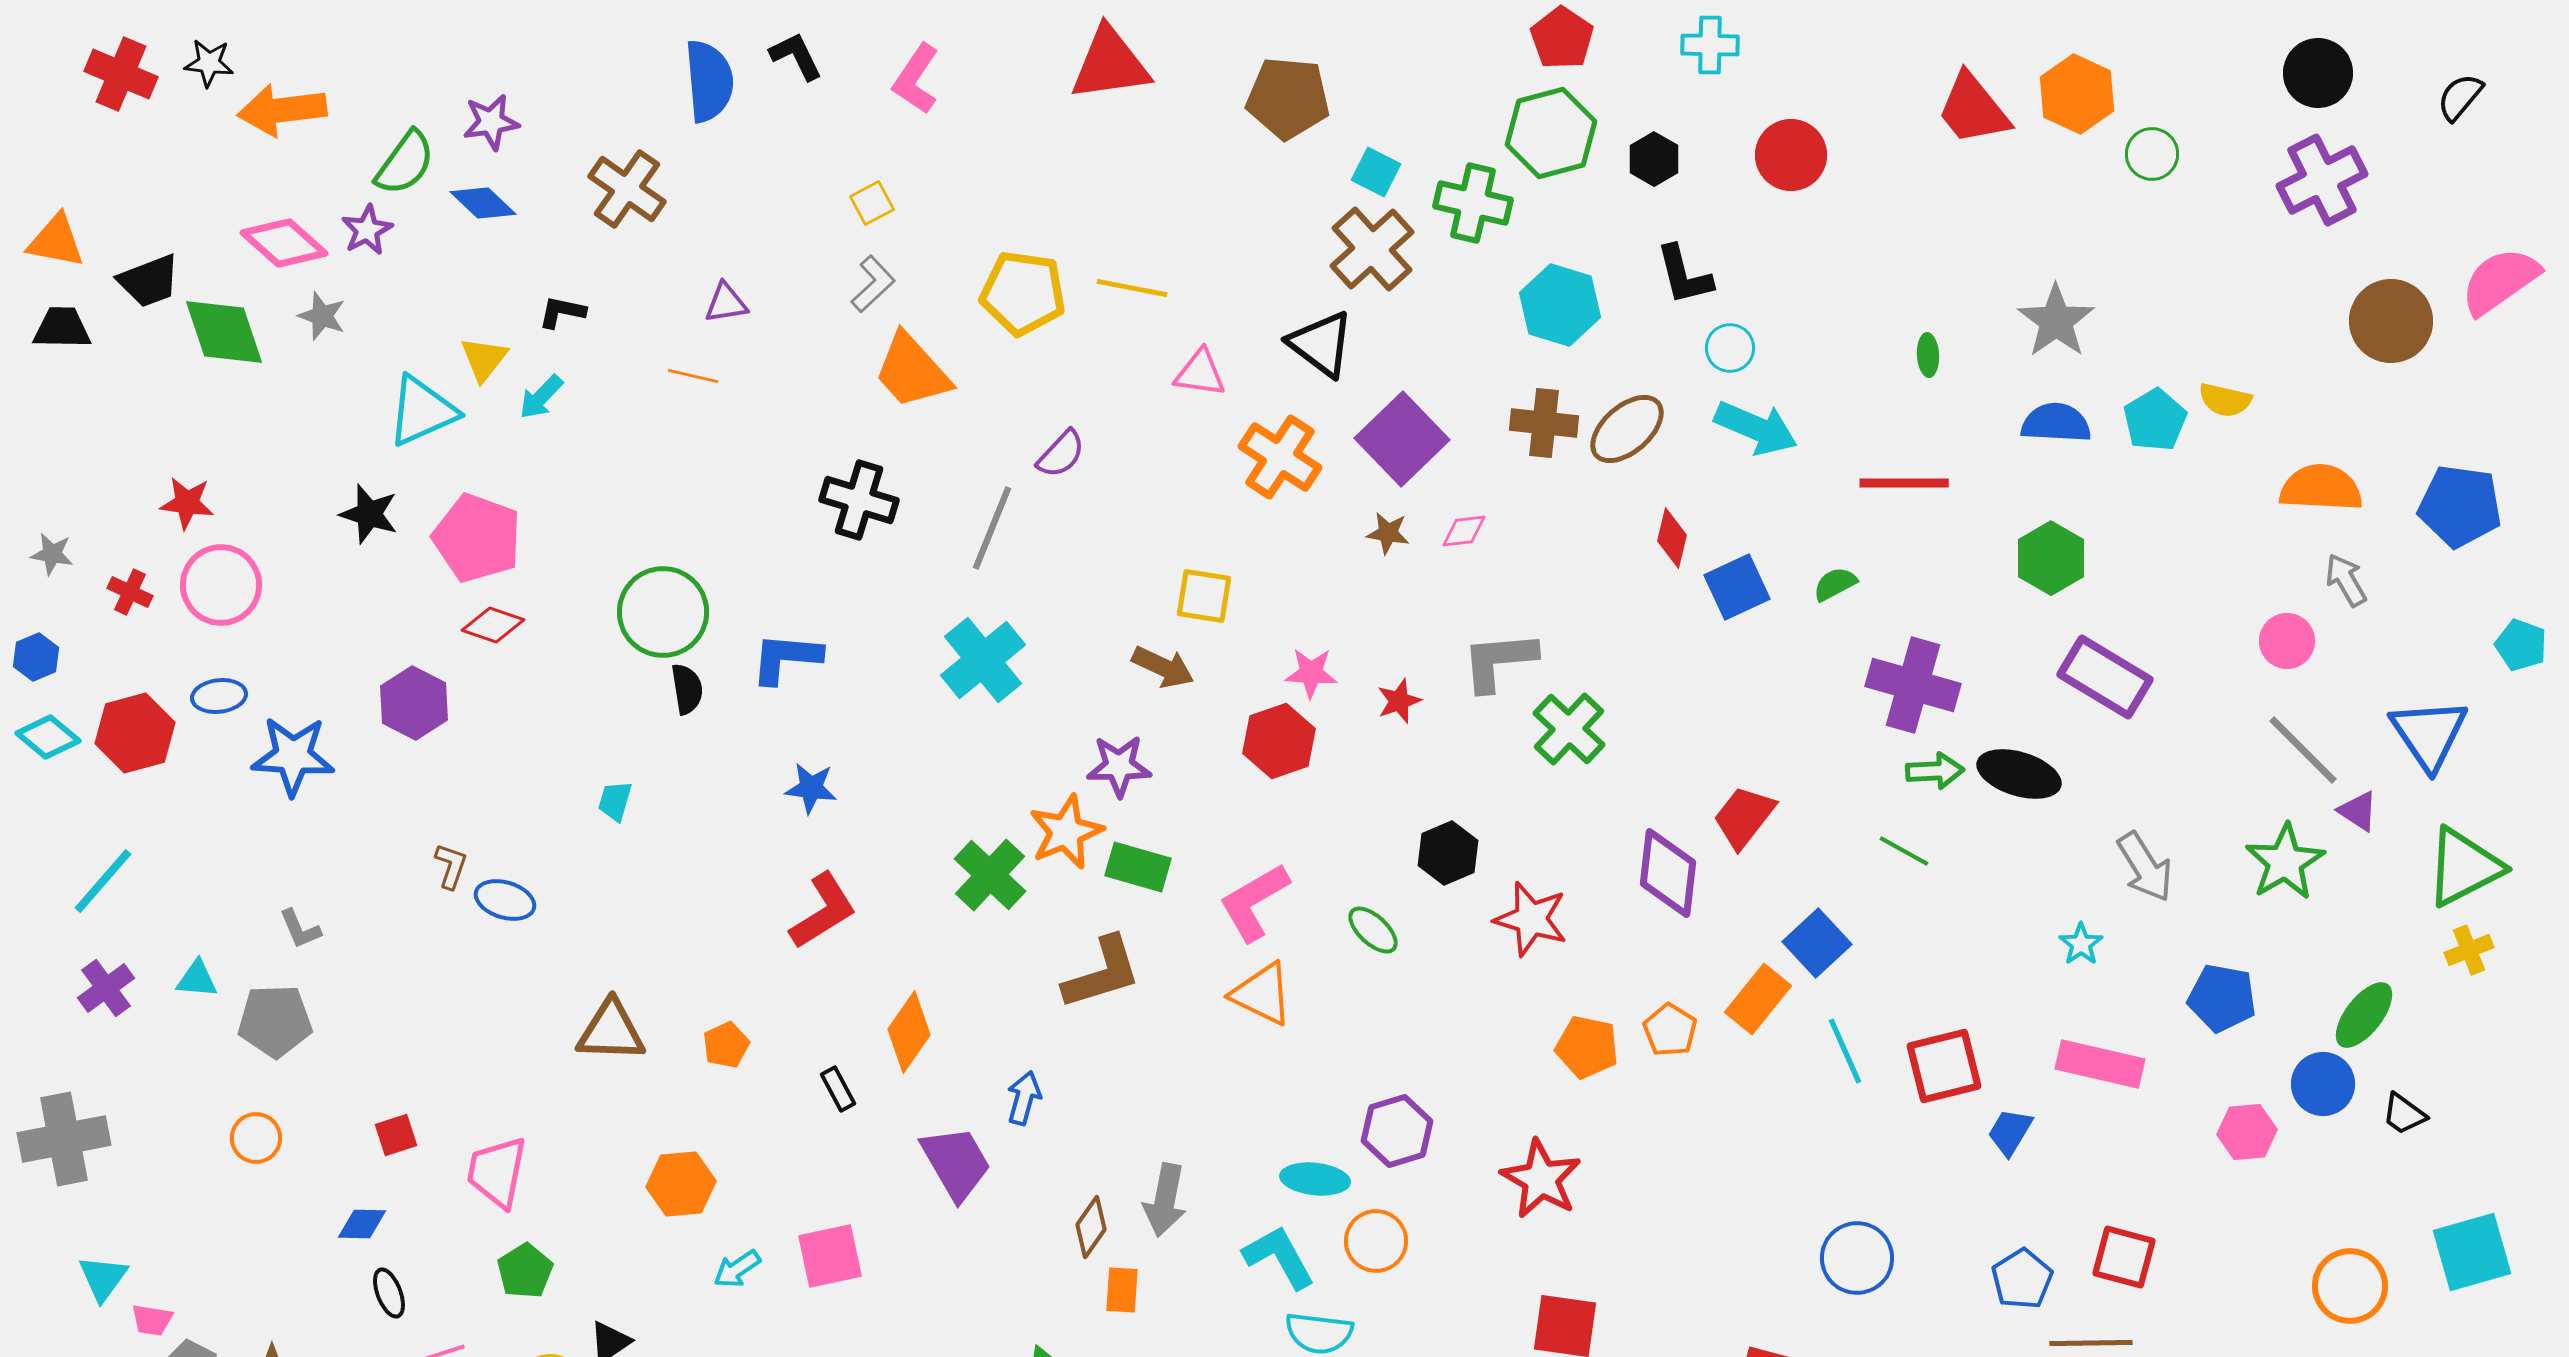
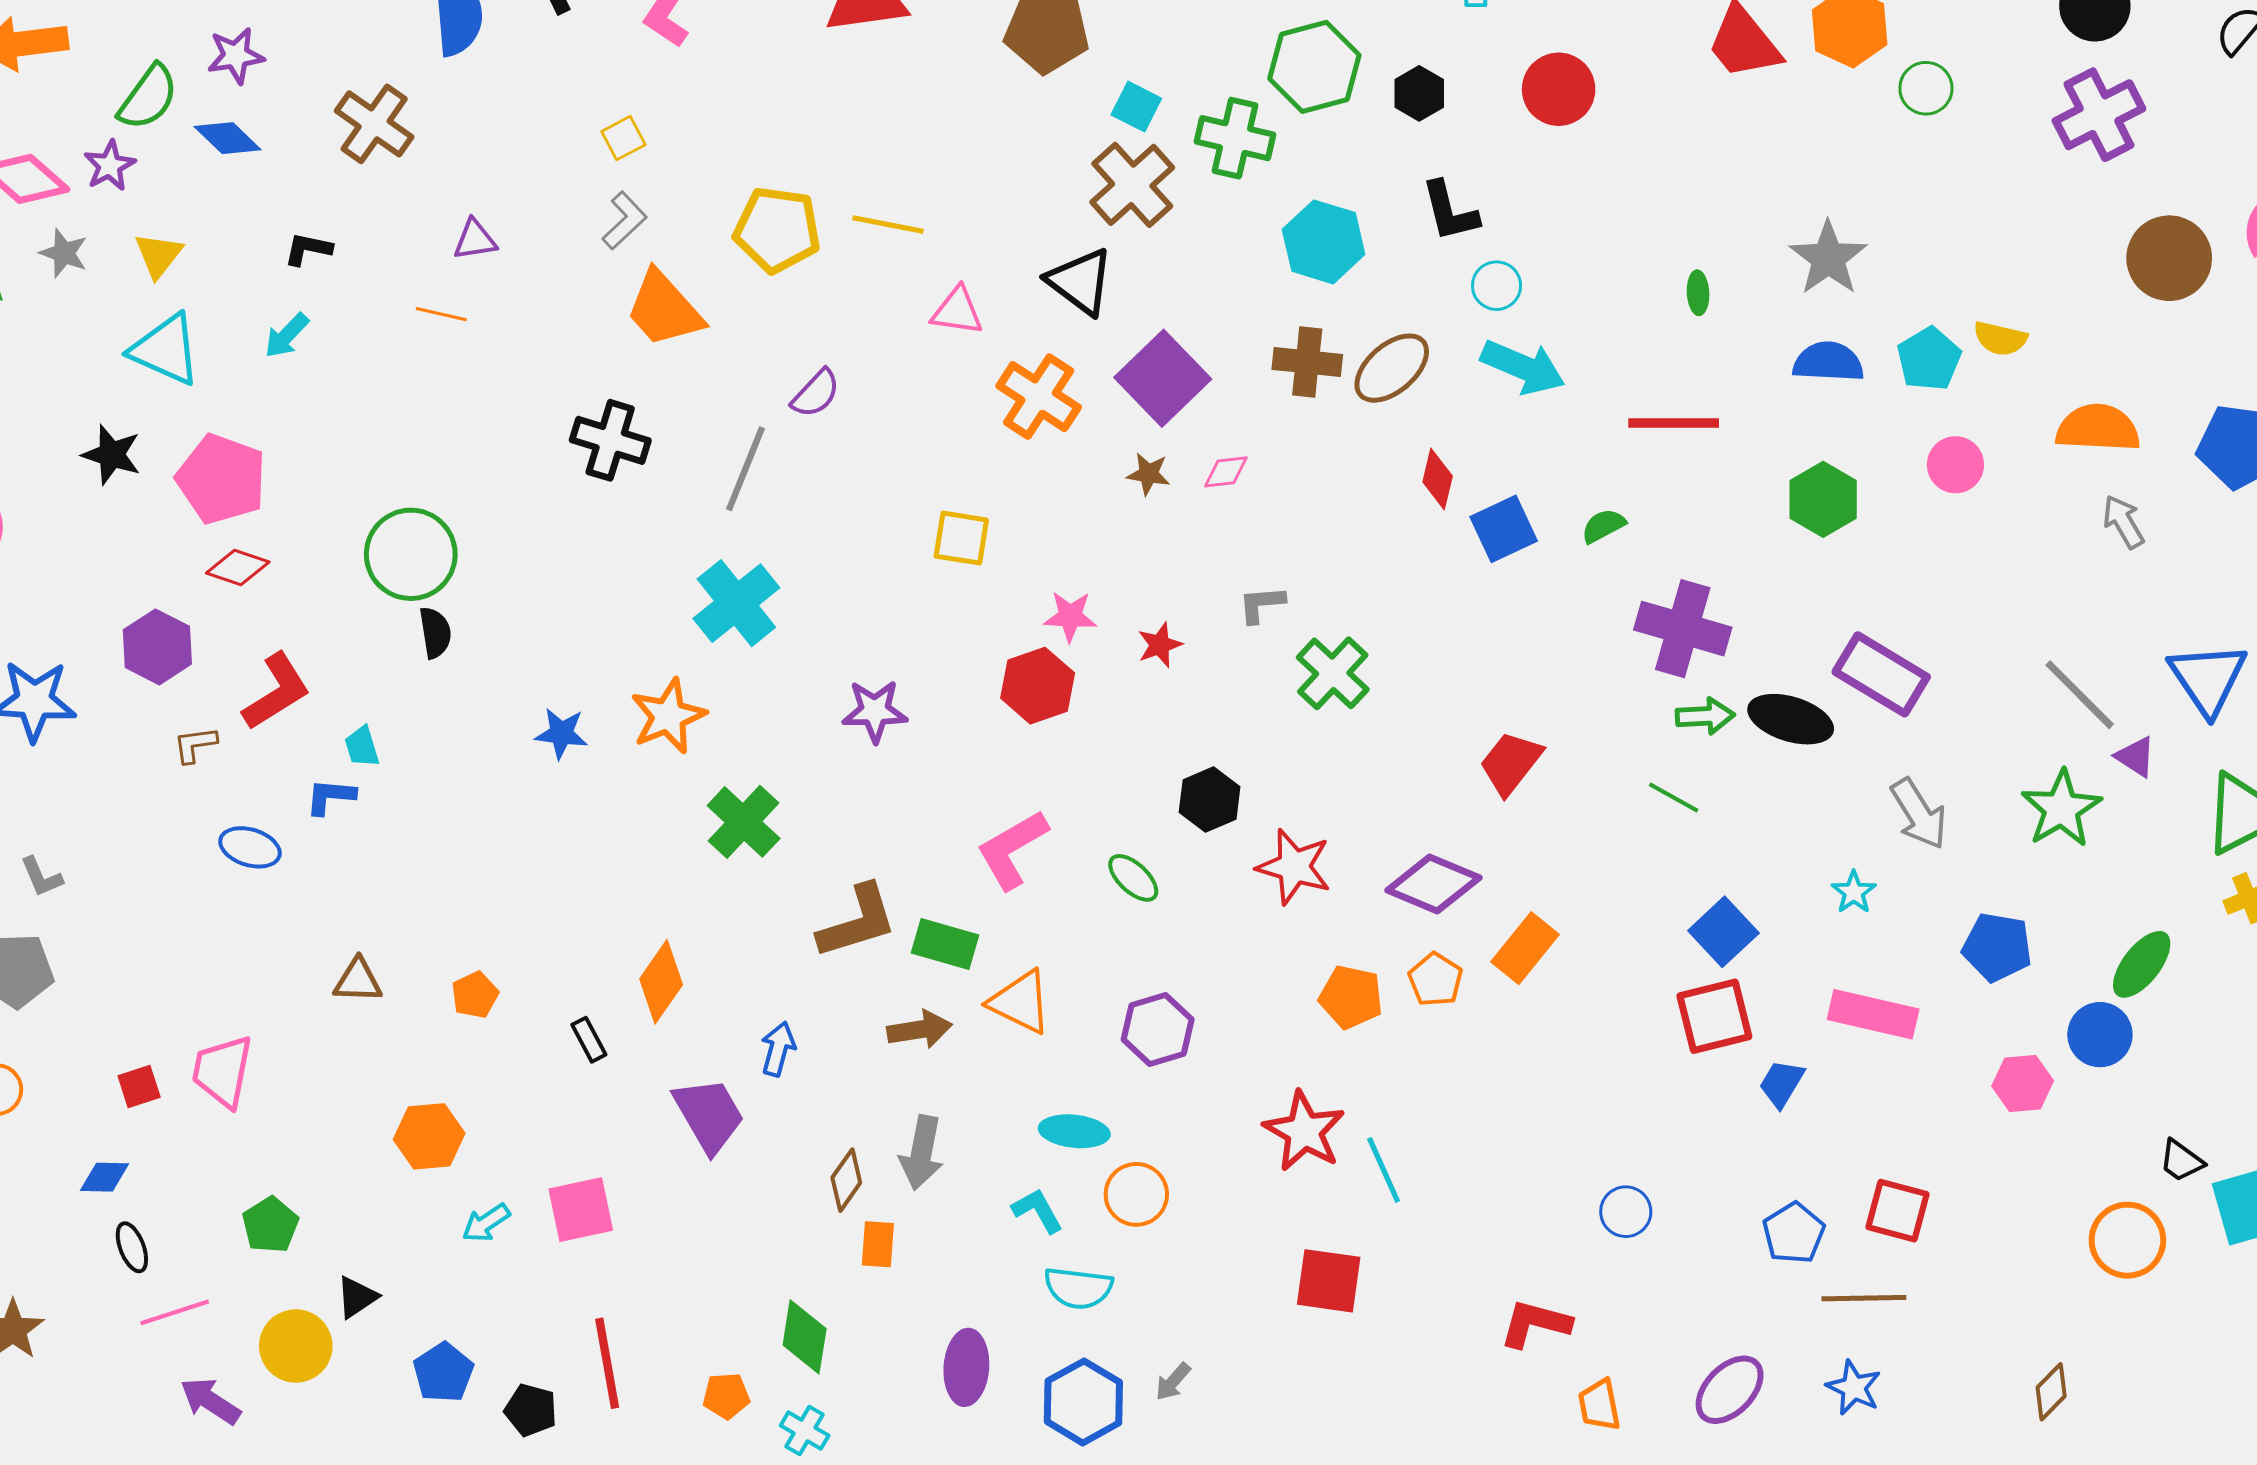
yellow triangle: (484, 359) -> (158, 255), moved
cyan triangle: (422, 411) -> (166, 350), turned 48
pink circle: (2287, 641) -> (1955, 465), moved
blue L-shape: (786, 658) -> (330, 796), moved, size x0.7
gray L-shape: (1499, 661) -> (1261, 604), size x0.6
brown arrow: (1163, 667) -> (920, 1030), moved, turned -34
purple rectangle: (2105, 677) -> (1881, 674), moved
cyan trapezoid: (615, 801) -> (362, 747), turned -33
orange star: (1066, 832) -> (668, 716), moved
brown L-shape: (451, 866) -> (195, 745), moved, turned -117
green rectangle: (1138, 867) -> (945, 944), moved
purple diamond: (1668, 873) -> (1433, 884), moved, turned -74
red L-shape: (823, 911) -> (276, 692), moved
blue square: (1817, 943) -> (1723, 932), moved
orange triangle: (1262, 994) -> (1020, 1002), moved
brown triangle: (611, 1031) -> (358, 981), size x0.7
cyan line: (1845, 1051) -> (1384, 1170), moved
black trapezoid: (2404, 1114) -> (2181, 1161), moved
purple hexagon: (1397, 1131) -> (1158, 1030), moved
pink trapezoid: (497, 1172) -> (223, 1071), moved
cyan L-shape: (1279, 1257) -> (1038, 1211), size x0.7
blue circle: (1857, 1258) -> (1626, 1212), size x0.7

